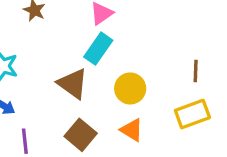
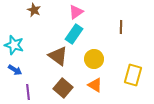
brown line: (196, 71) -> (121, 27), moved
yellow rectangle: (192, 114) -> (133, 75), turned -55

